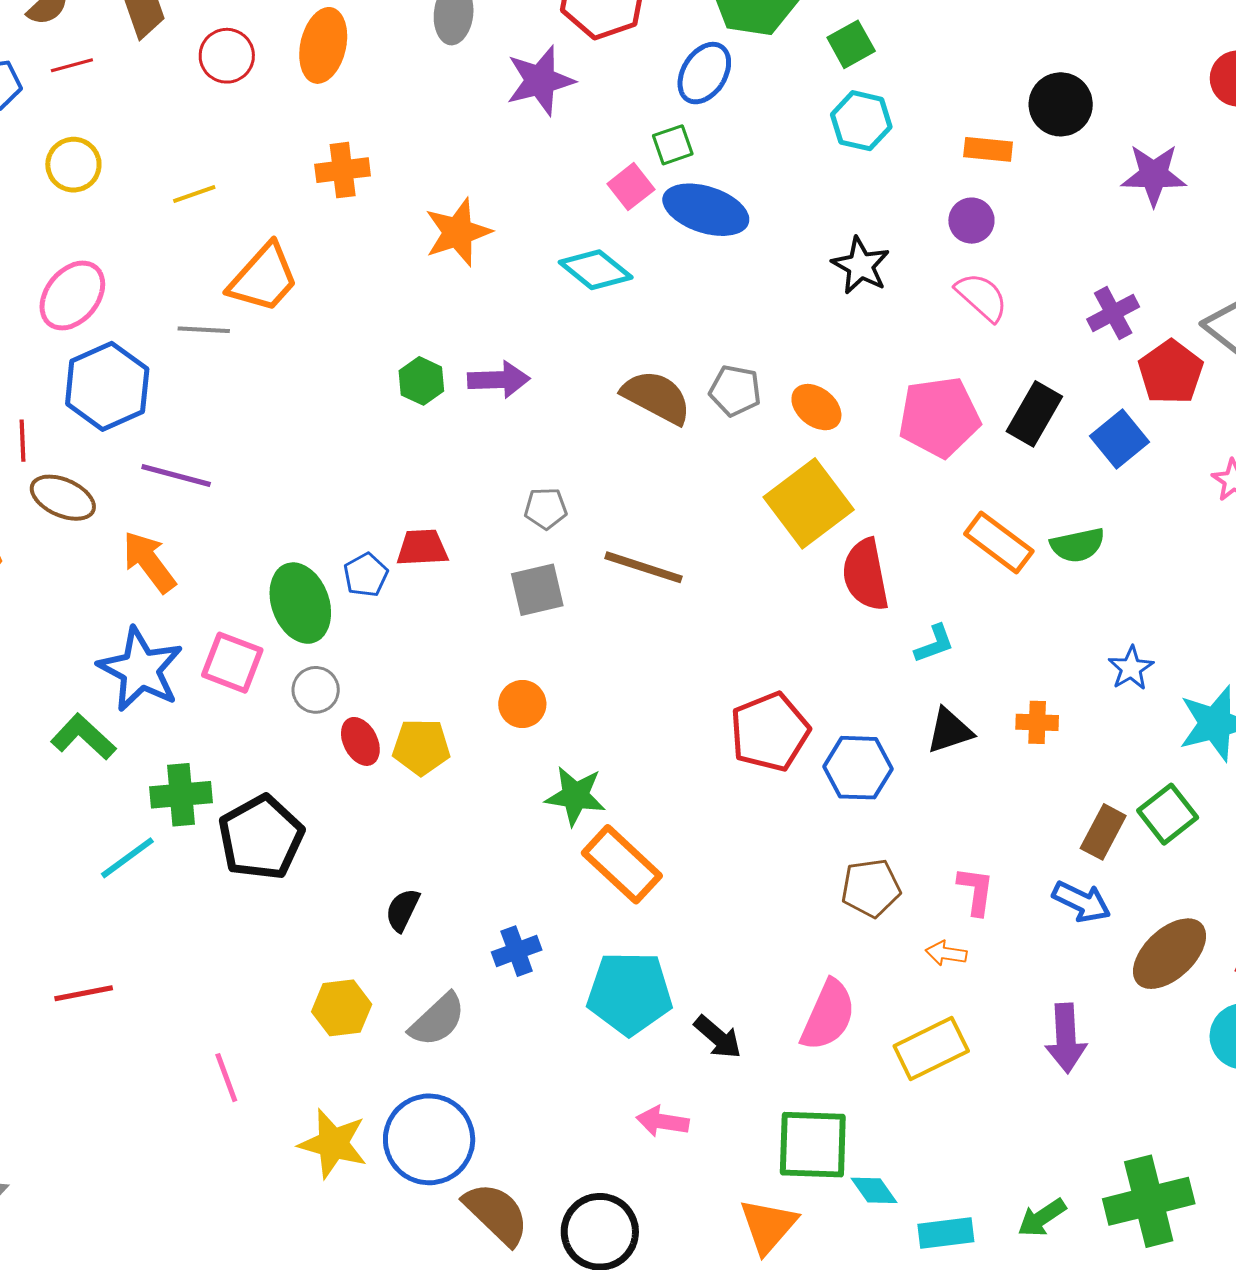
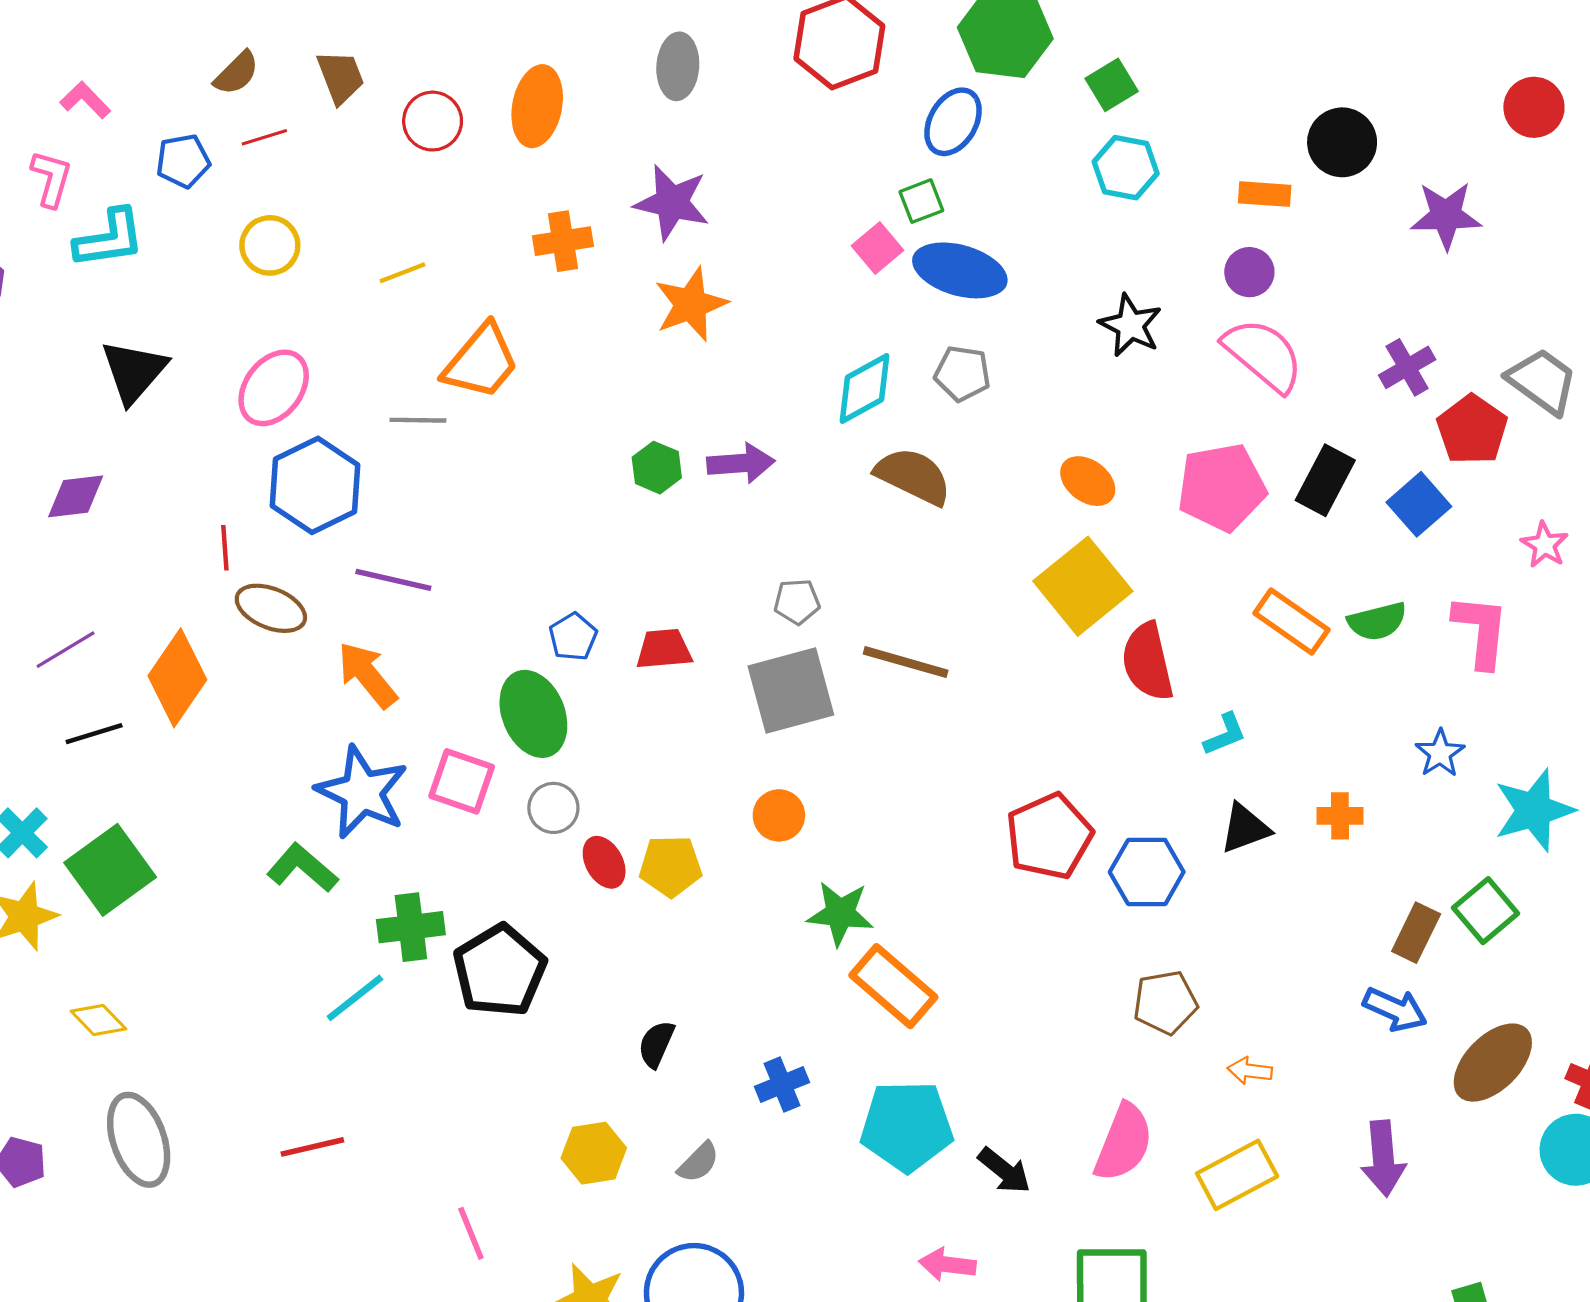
purple star: (540, 81) -> (672, 202), moved, turned 30
cyan diamond: (596, 270) -> (864, 389), moved, turned -66
pink semicircle: (982, 297) -> (1263, 355), size x1.4
gray pentagon: (735, 391) -> (962, 373), moved
blue pentagon: (366, 575) -> (573, 637), moved
gray square: (537, 590) -> (791, 691), size x1.5
pink L-shape: (976, 891) -> (1481, 631), moved, size x1.4
gray semicircle: (437, 1020) -> (698, 1162), size x0.7

